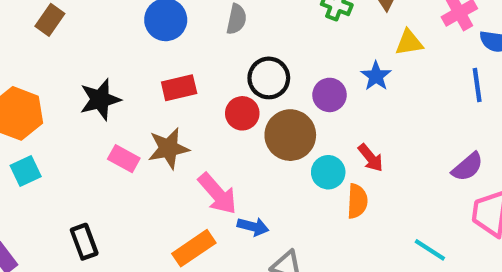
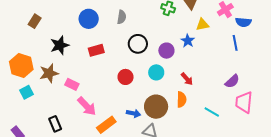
black star: (100, 99) -> (60, 45), moved
red circle: (242, 113) -> (126, 77), moved
brown circle: (290, 135) -> (156, 107), moved
brown star: (169, 148) -> (49, 73), moved
cyan circle: (328, 172) -> (156, 72), moved
pink arrow: (217, 194) -> (87, 106), moved
cyan line: (430, 250) -> (212, 112), moved

